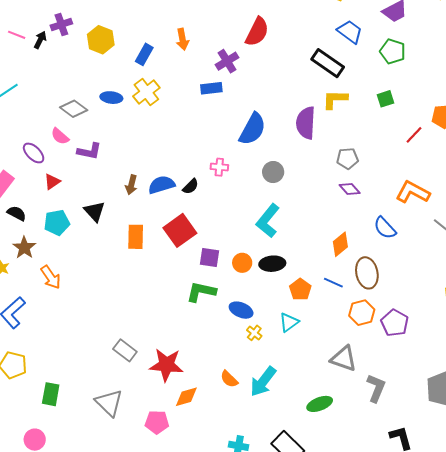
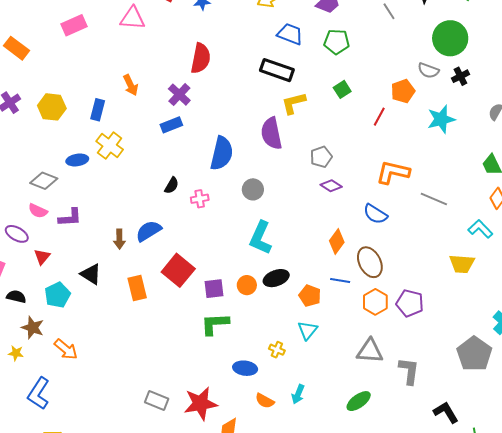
black semicircle: (191, 186) -> (172, 185), moved
blue ellipse: (241, 310) -> (245, 368), moved
cyan arrow: (263, 381) -> (298, 394), size x0.6

